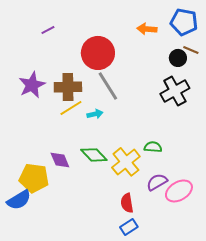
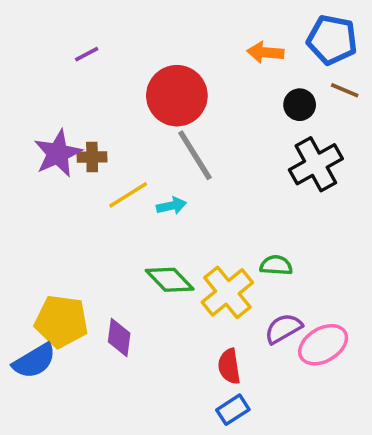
black circle: (178, 58) -> (300, 105), moved
brown cross: (68, 87) -> (92, 157), moved, size x0.6
purple diamond: (60, 160) -> (119, 338), moved, turned 30

